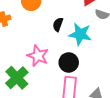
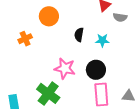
cyan star: (80, 34) -> (102, 40), size x0.6

